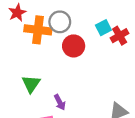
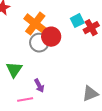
gray circle: (60, 22) -> (39, 43), moved
orange cross: (38, 30) -> (35, 24), moved, turned 30

